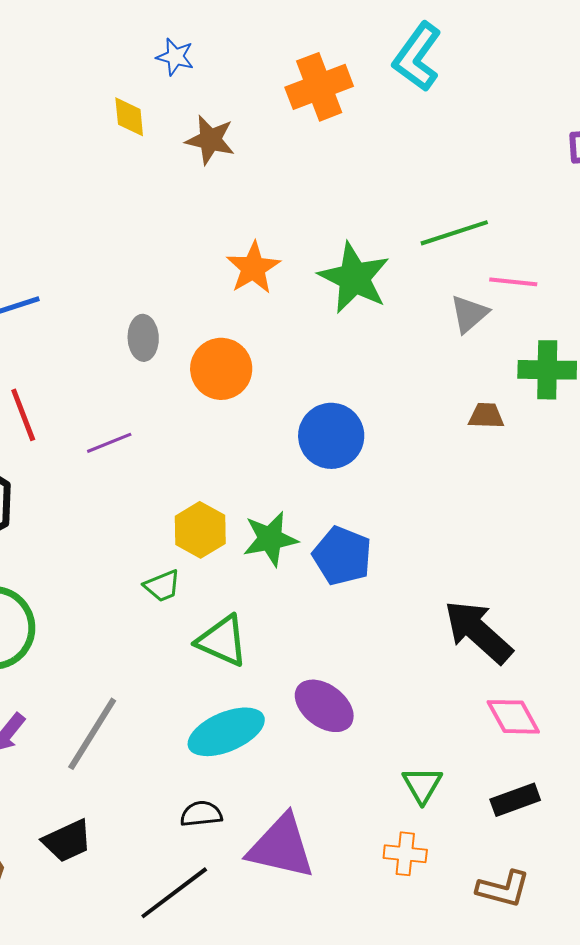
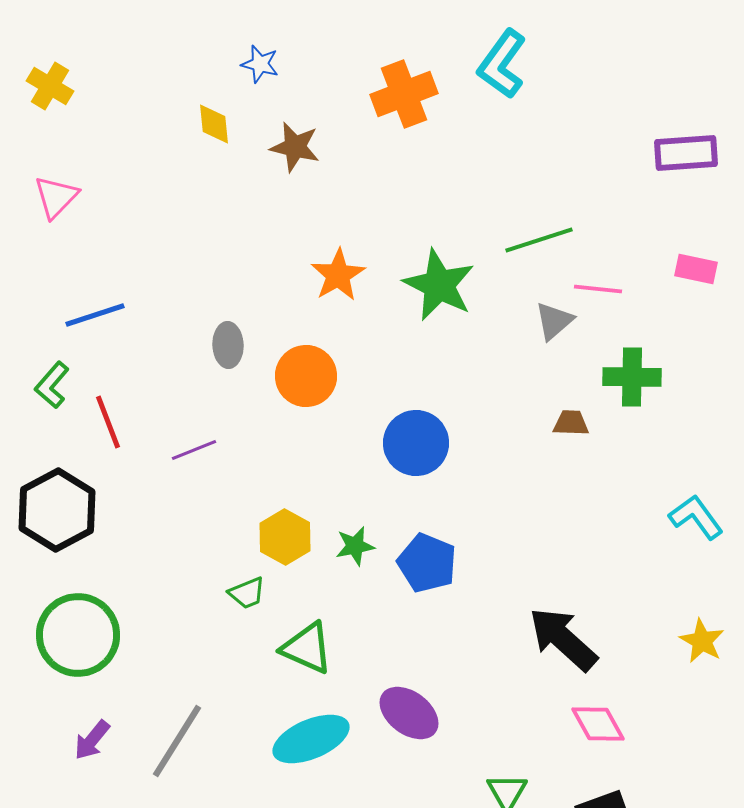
green star: (270, 539) -> (355, 546), size x0.7

